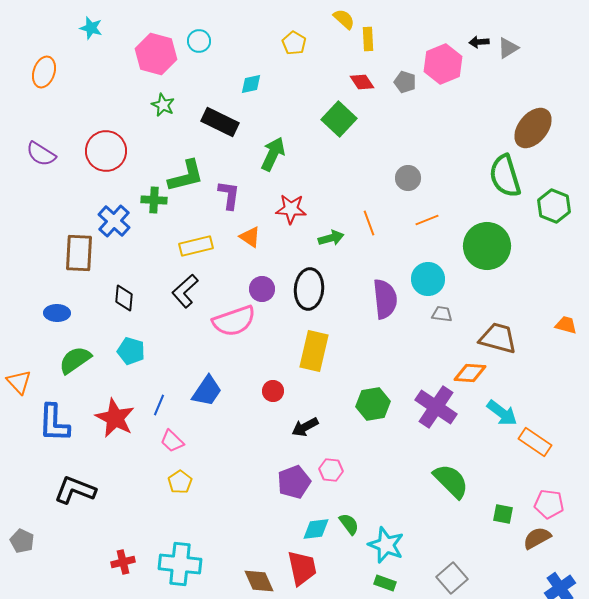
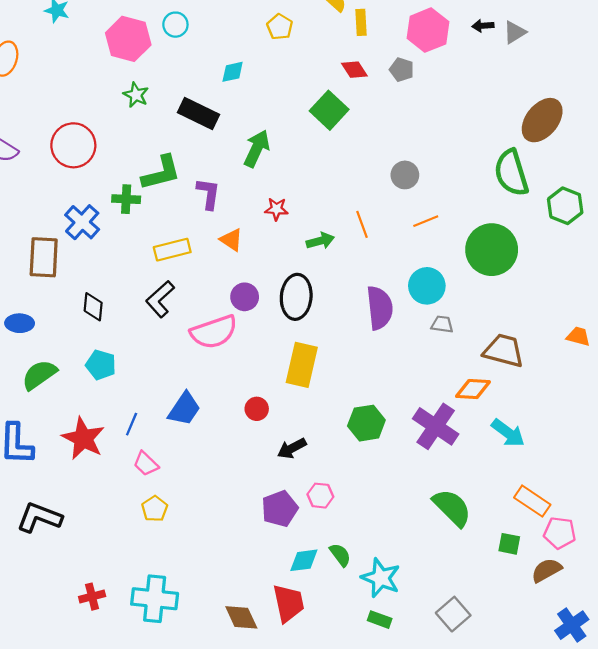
pink hexagon: (443, 64) -> (428, 30), moved
red star: (291, 209) -> (276, 209), size x0.7
orange rectangle: (535, 442) -> (532, 501), moved

